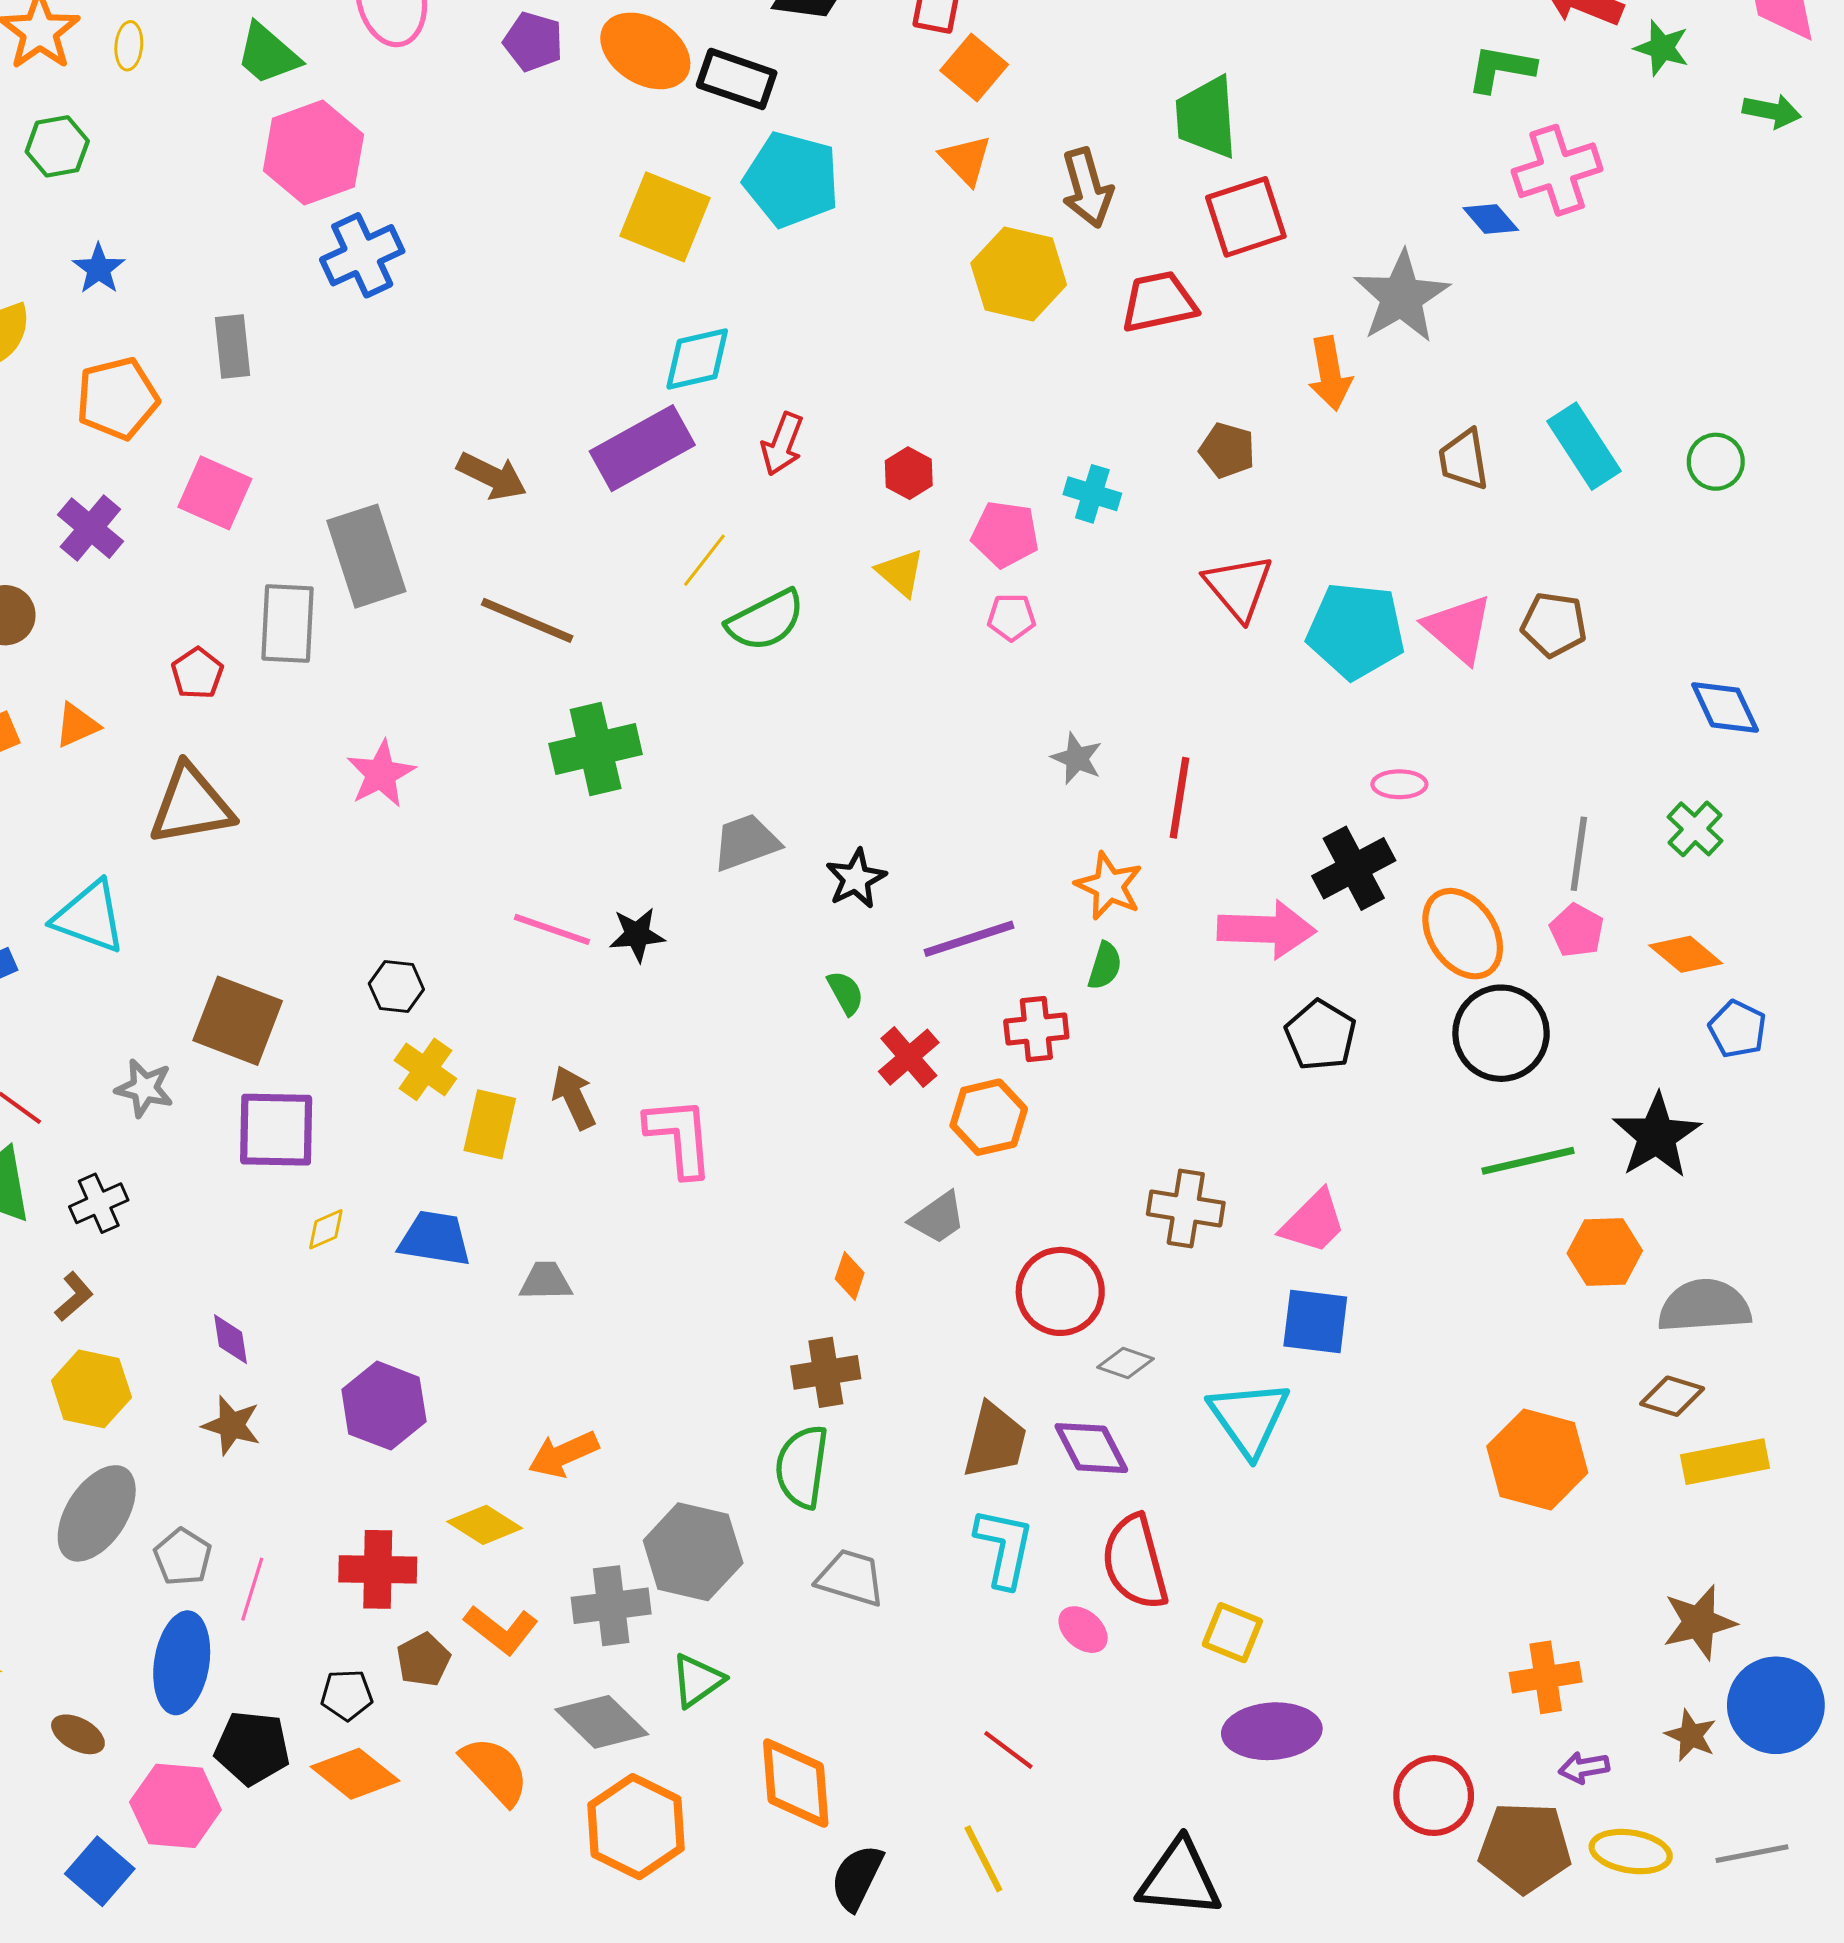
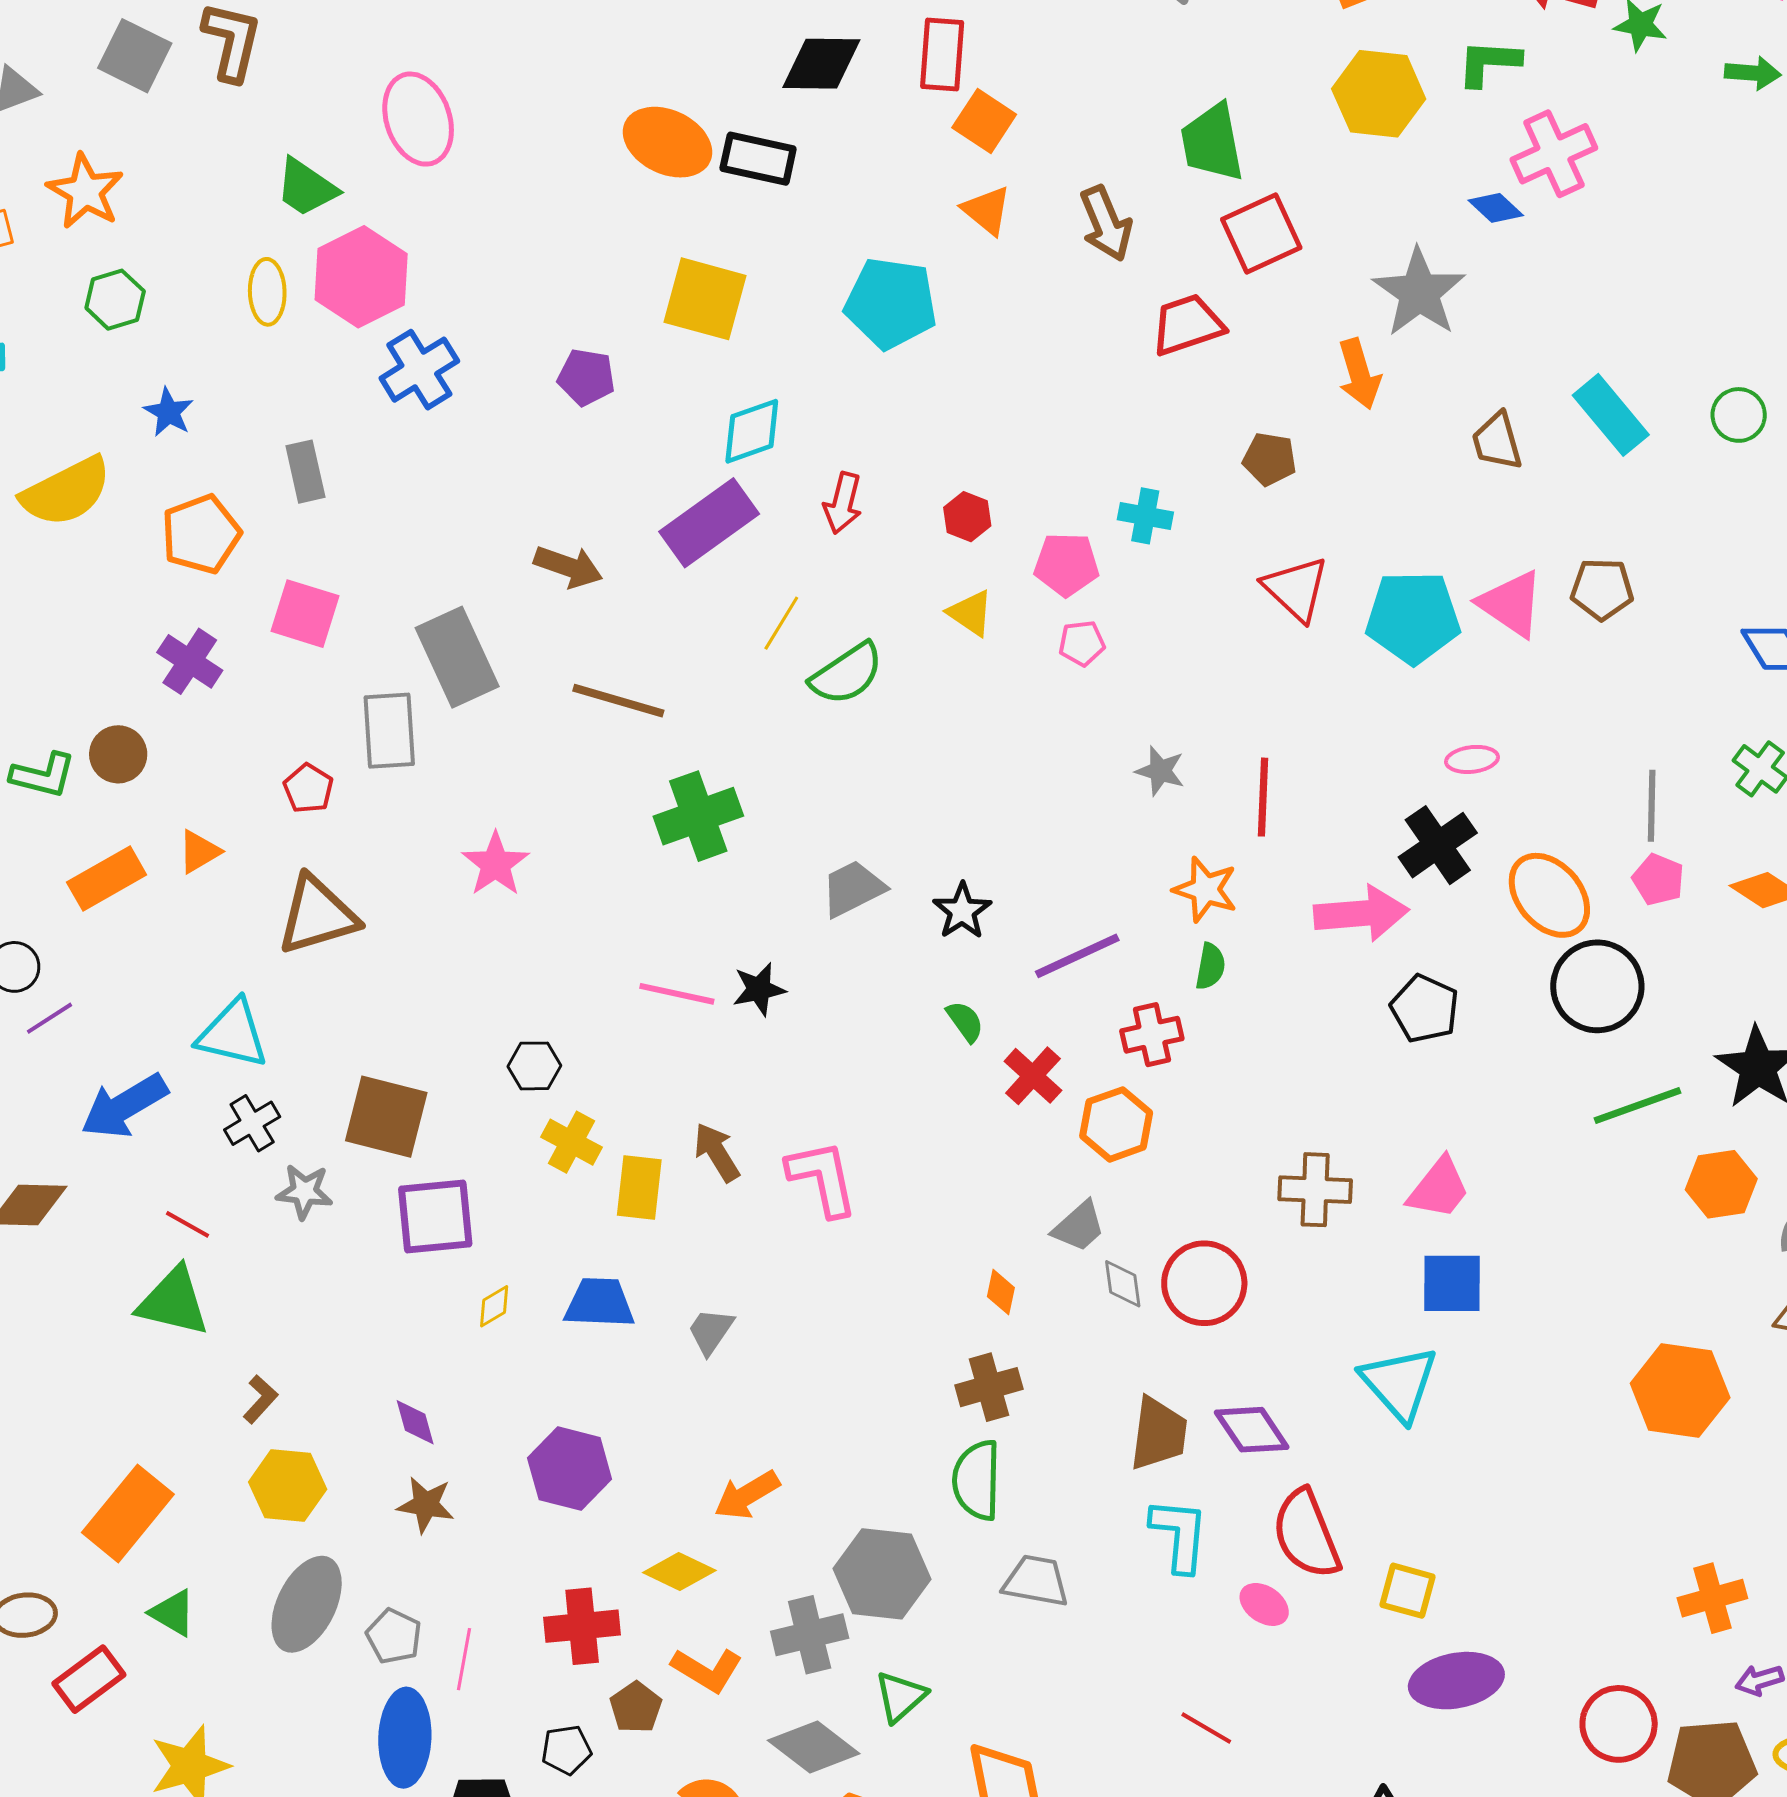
purple pentagon: (533, 42) -> (586, 377), moved
yellow ellipse: (129, 46) -> (267, 292), moved, size x1.4
cyan pentagon: (792, 180) -> (891, 303), moved
yellow hexagon: (1019, 274) -> (1379, 94), moved
black cross: (99, 1203) -> (252, 1123), moved
gray trapezoid: (546, 1281) -> (711, 1331), turned -48
gray diamond: (1126, 1363) -> (1123, 1284), moved, turned 70

